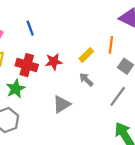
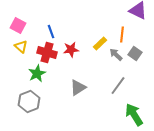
blue line: (30, 28) -> (51, 32), moved
gray arrow: (86, 80) -> (116, 55), moved
gray line: (118, 96) -> (118, 86), moved

